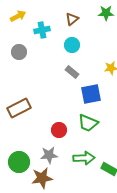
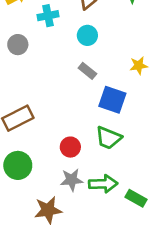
blue square: (91, 94) -> (112, 100), turned 30
gray star: (49, 155) -> (72, 180), moved
green circle: (19, 162) -> (18, 165), moved

